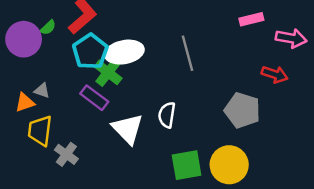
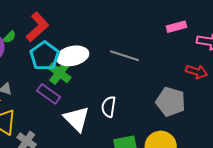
gray line: (188, 53) -> (125, 56), turned -56

